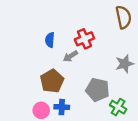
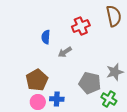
red cross: (84, 39) -> (81, 26), moved
gray star: (125, 64) -> (115, 72), moved
brown pentagon: (52, 81) -> (37, 80), moved

